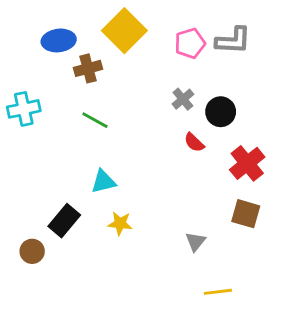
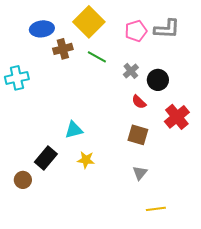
green line: (95, 120) -> (97, 57), moved
brown square: (246, 214) -> (138, 135), moved

